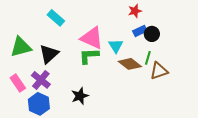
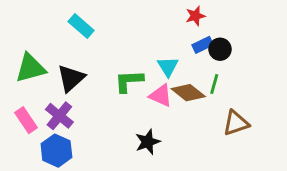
pink triangle: (92, 38) -> (161, 96), moved, size x0.7
brown triangle: (159, 71) -> (236, 123), moved
black star: (80, 96) -> (148, 142), moved

